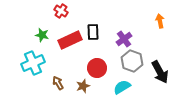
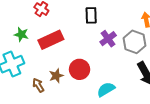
black rectangle: (93, 32) -> (91, 15), moved
gray hexagon: (132, 61) -> (135, 42), moved
brown star: (83, 86) -> (56, 76), moved

